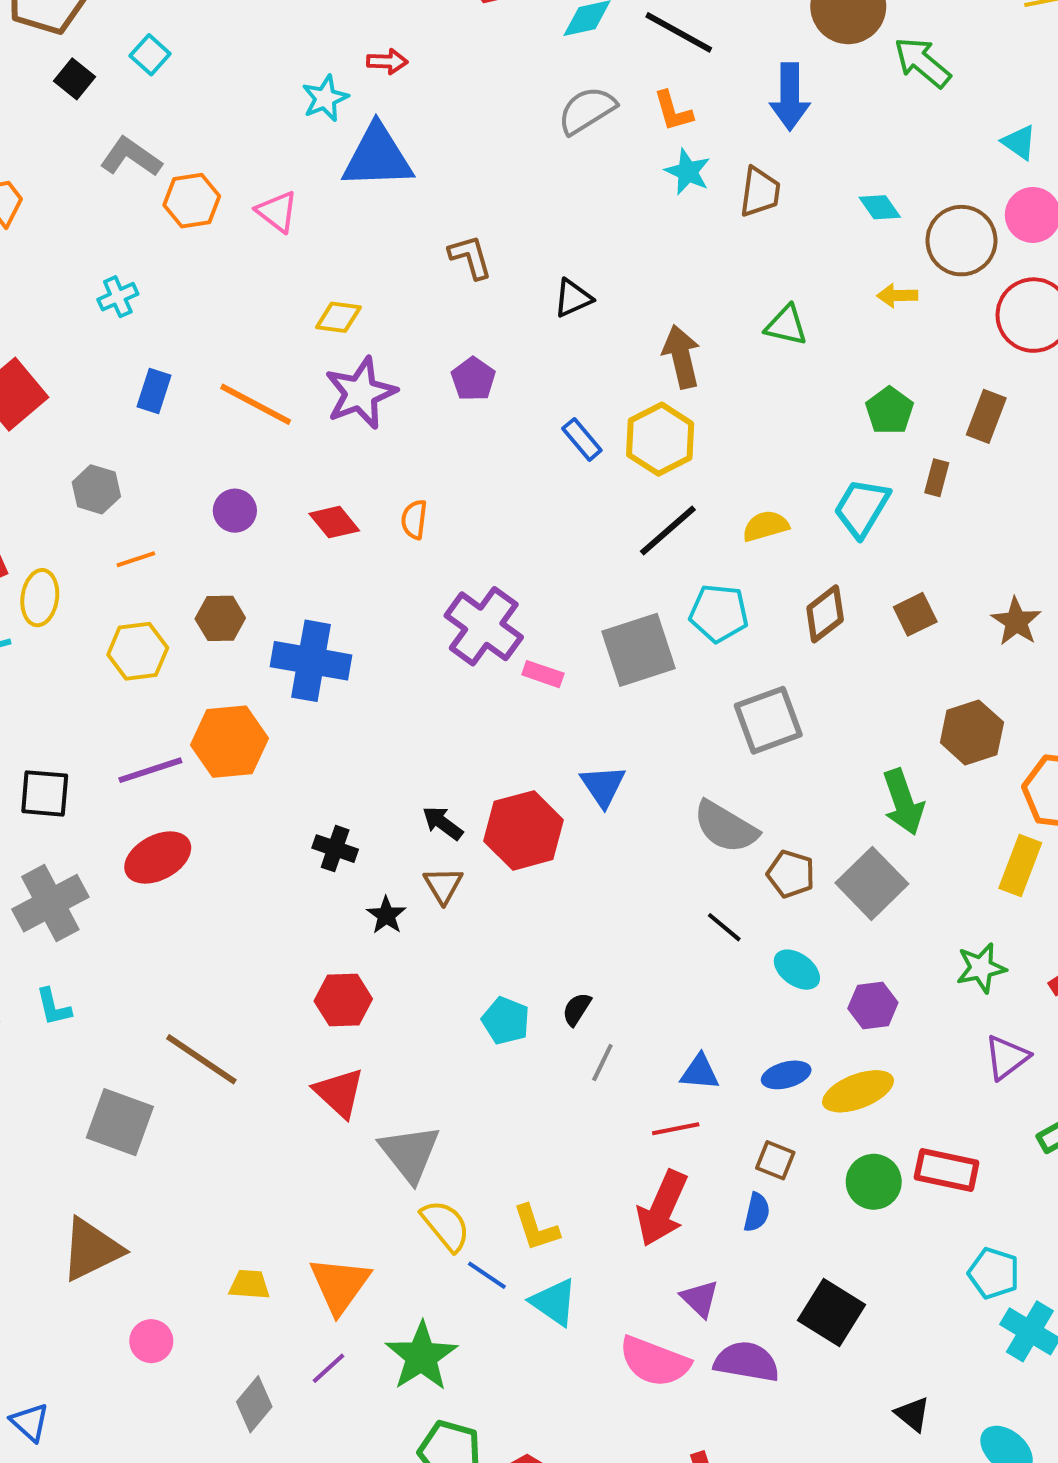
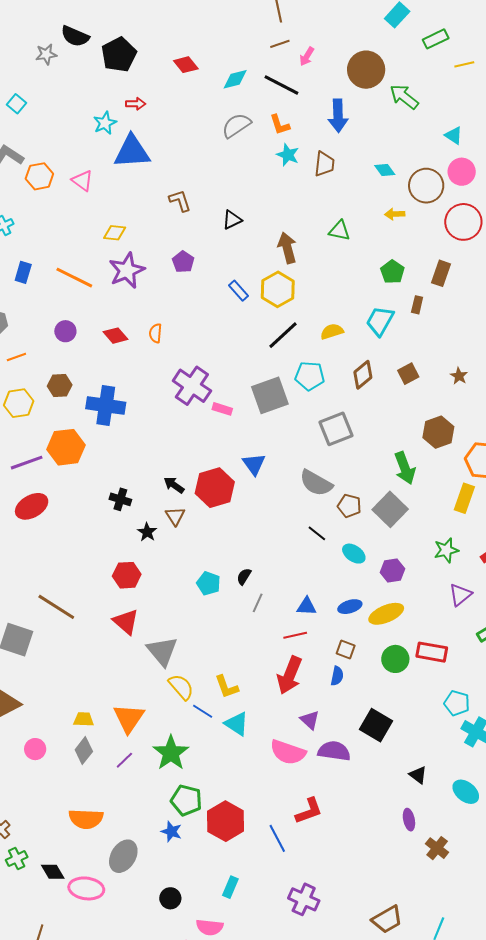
brown star: (1016, 622) -> (459, 376), size x0.7
gray diamond: (254, 1404) -> (84, 751), moved

